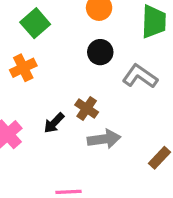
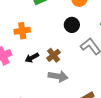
orange cross: (23, 68) -> (22, 31), moved

